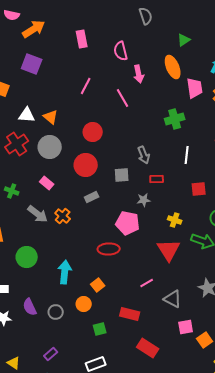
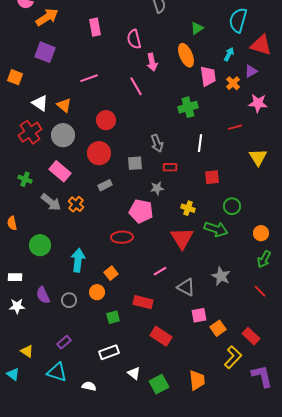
pink line: (86, 86) -> (89, 78), moved, turned 42
white triangle: (27, 115) -> (40, 103), turned 30
pink rectangle: (47, 183) -> (60, 171), size x1.5

